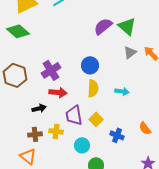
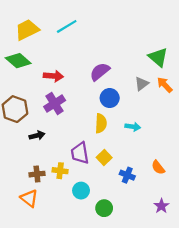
purple semicircle: (103, 26) -> (100, 72), moved
green triangle: (127, 26) -> (158, 57), moved
blue circle: (90, 65) -> (110, 98), moved
red arrow: (58, 92) -> (53, 76), moved
black arrow: (39, 108) -> (37, 135), moved
cyan circle: (82, 145) -> (81, 191), moved

